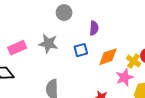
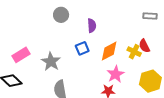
gray star: (48, 43) -> (51, 62), moved, turned 30
pink star: (124, 77) -> (116, 74), moved

